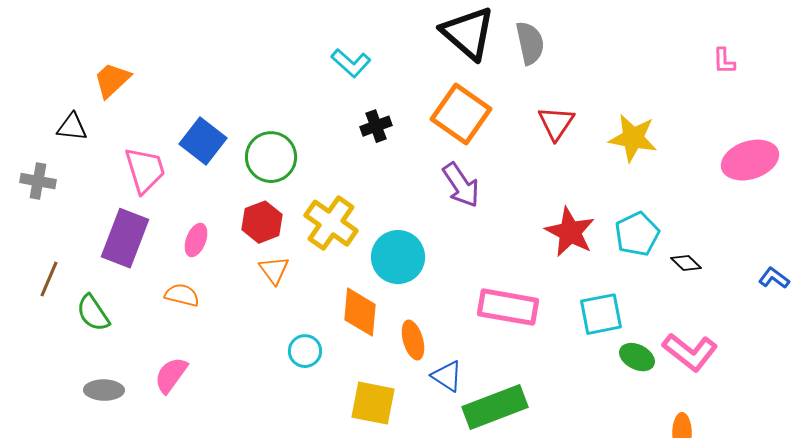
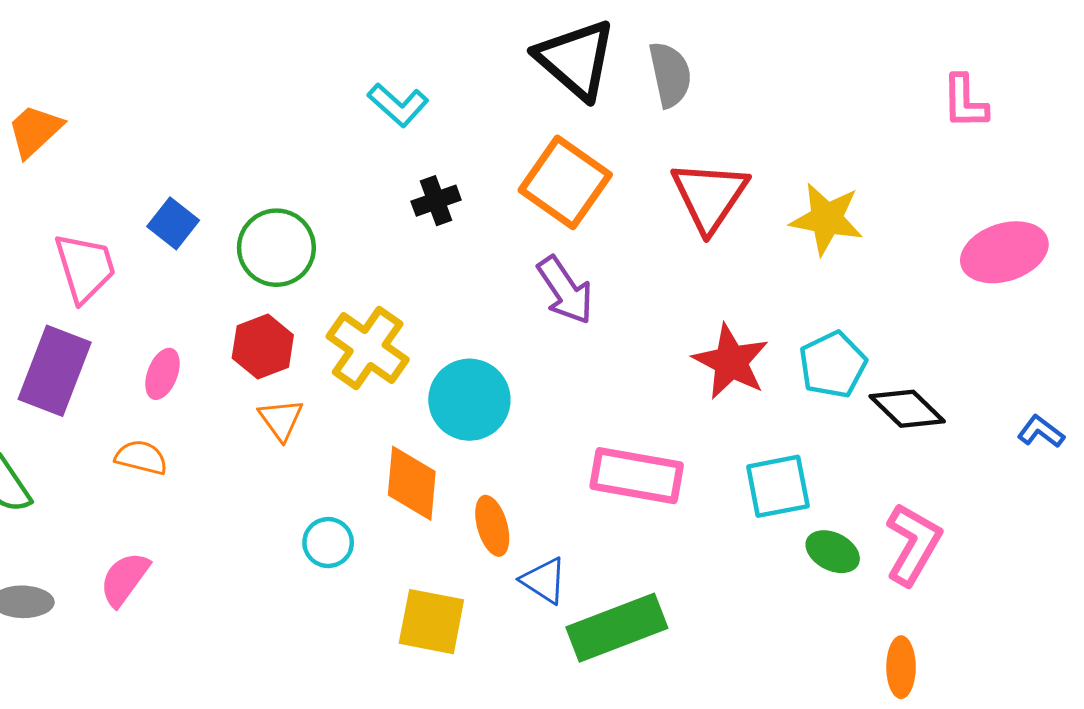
pink L-shape: (724, 61) -> (965, 102), size x1.4
red triangle: (556, 123) -> (710, 196), size x1.4
blue square: (203, 141) -> (173, 223), size x0.7
black diamond: (686, 263) -> (907, 409), size x1.6
pink L-shape: (690, 352) -> (913, 544), turned -98

